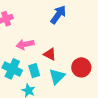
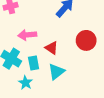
red circle: (81, 67) -> (86, 40), moved

